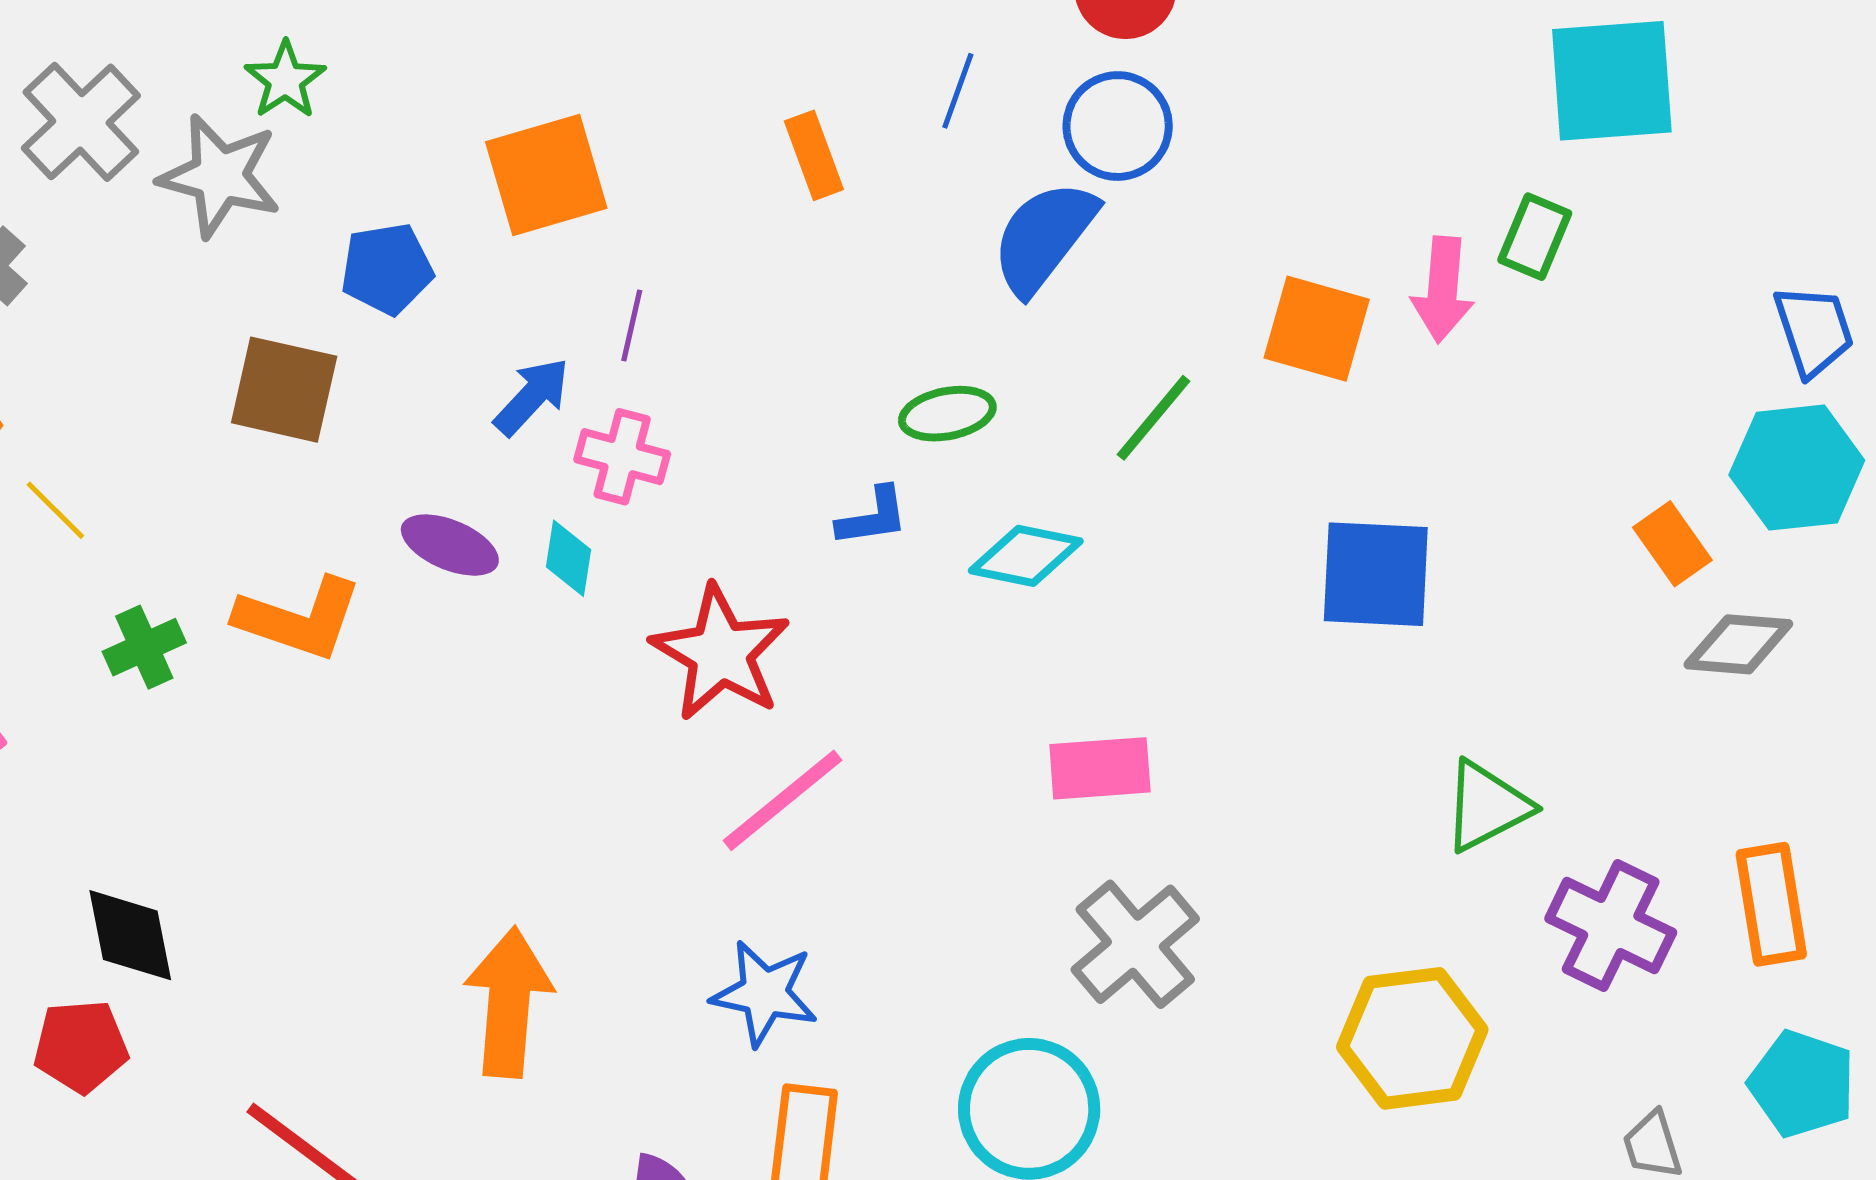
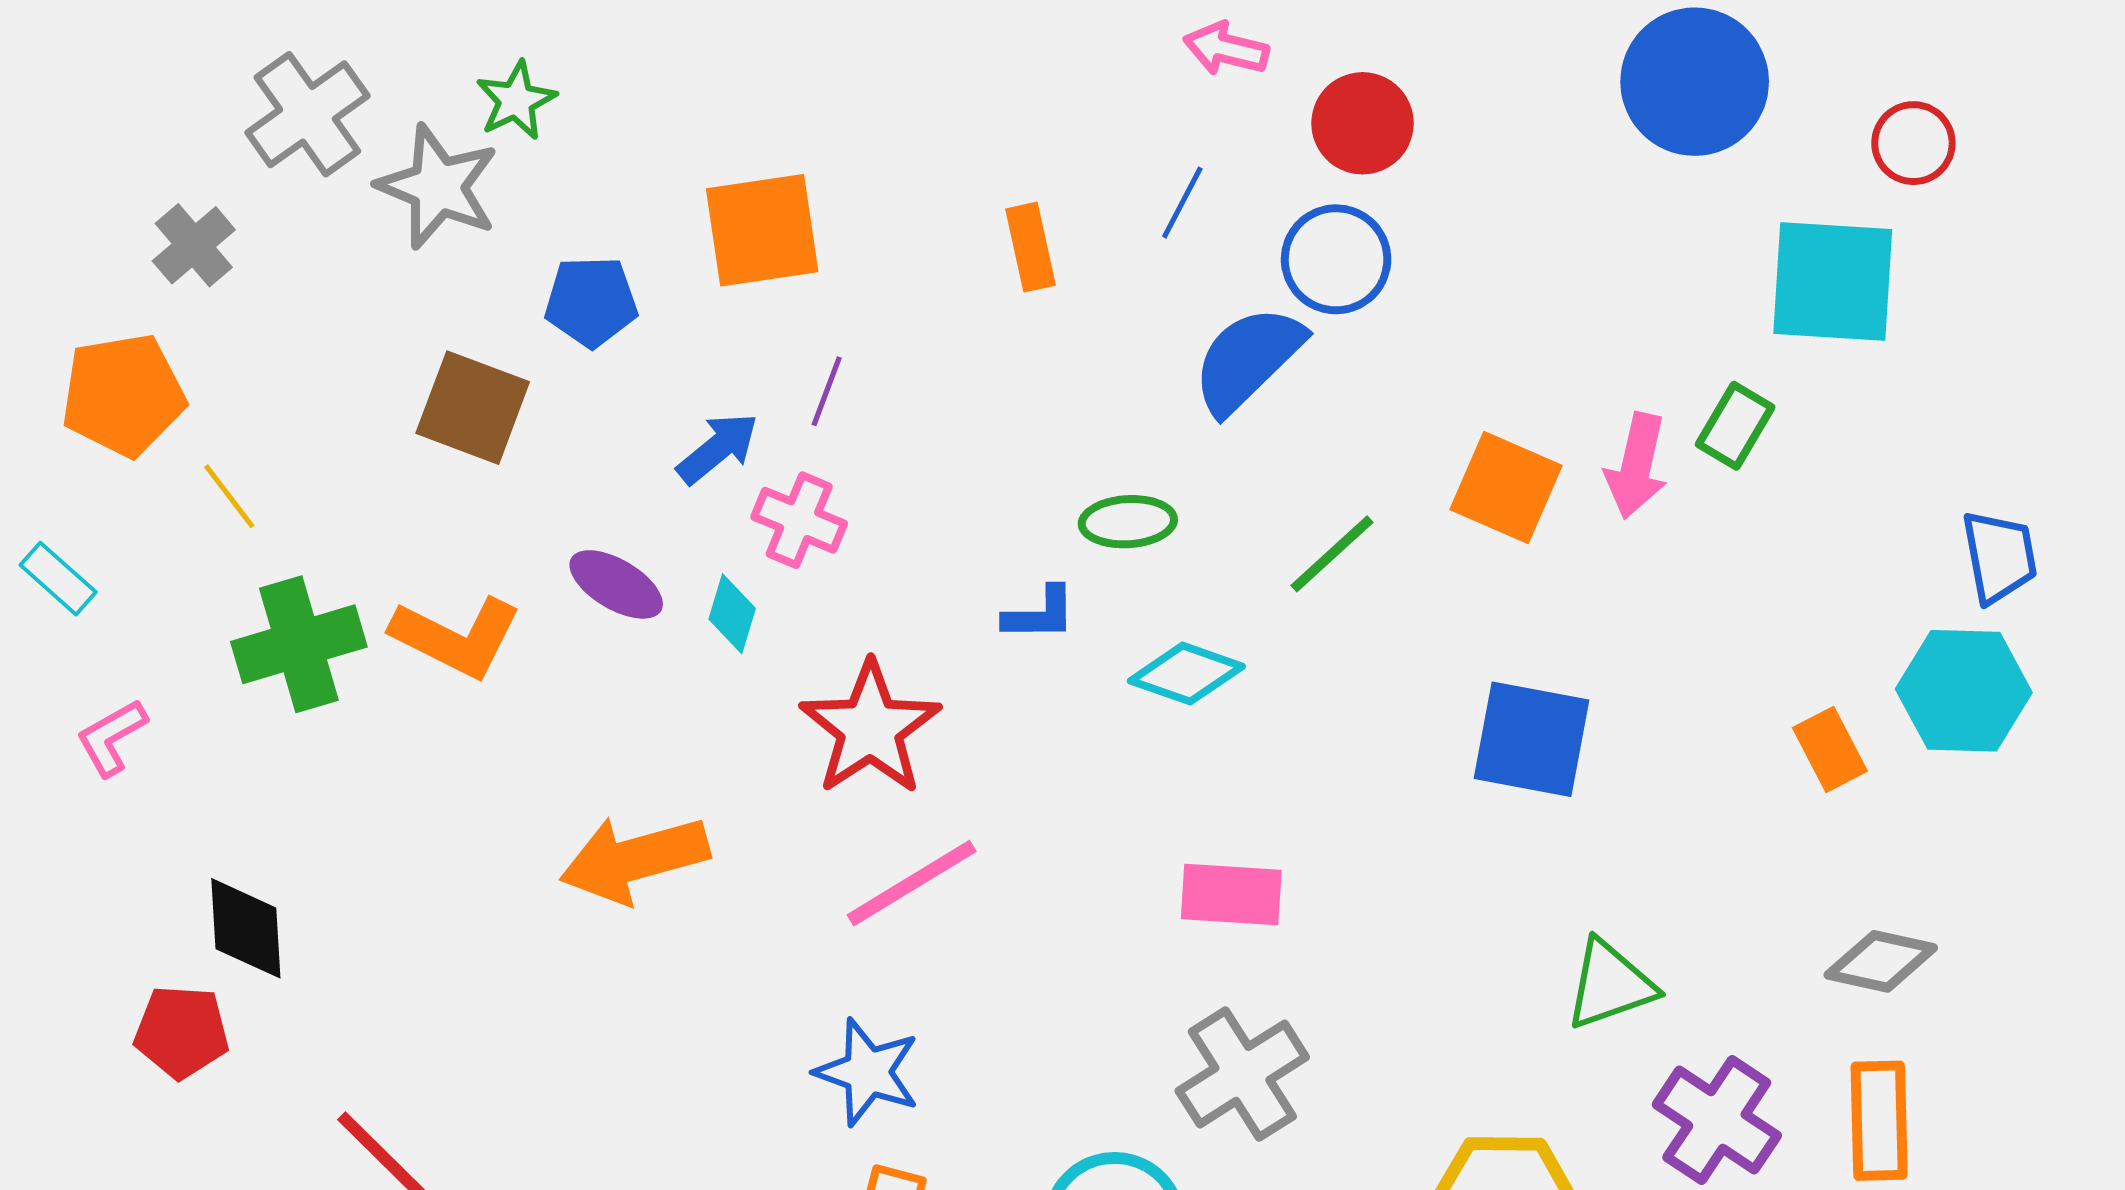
gray diamond: (1738, 644) -> (1881, 961), moved
green cross: (144, 647) -> (299, 644), size x1.6
orange arrow: (509, 1002) -> (634, 859), moved, turned -118

